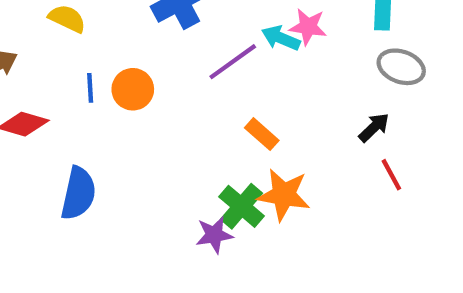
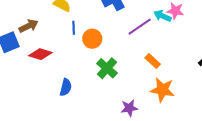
blue line: (90, 88) -> (74, 28), moved
blue semicircle: (78, 193) -> (66, 87), size x0.7
green cross: (242, 206) -> (107, 68), moved

